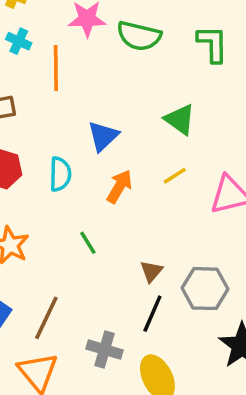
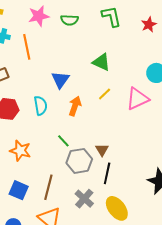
green semicircle: (139, 36) -> (69, 20), size x0.7
gray hexagon: (205, 289) -> (79, 161), moved
gray cross: (104, 350) -> (84, 199), turned 36

